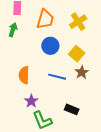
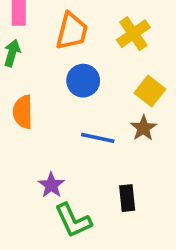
yellow square: (77, 54) -> (150, 91), moved
orange semicircle: (24, 75) -> (23, 112), moved
black rectangle: (72, 109) -> (127, 198), turned 64

